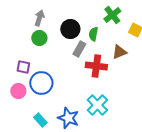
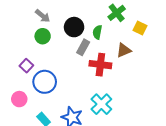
gray arrow: (39, 18) -> (43, 16), turned 112
purple square: (23, 67) -> (26, 66), turned 32
pink circle: (18, 91) -> (19, 99), moved

